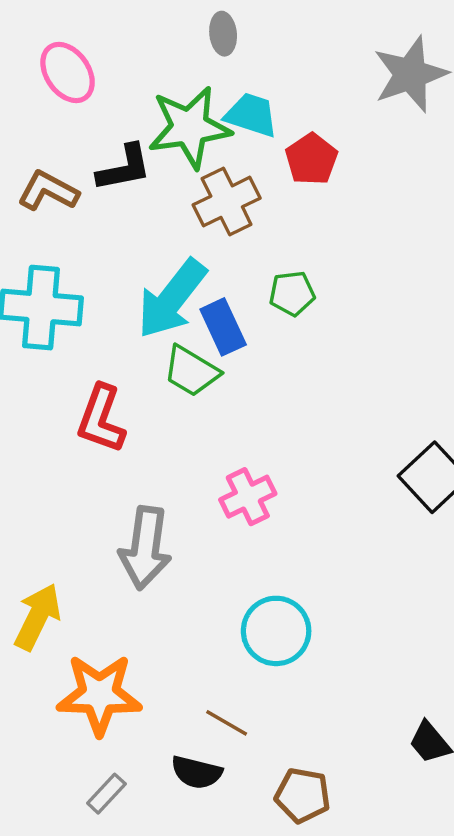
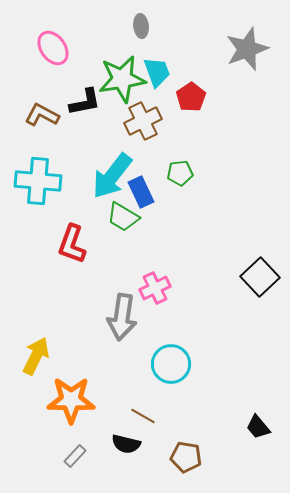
cyan trapezoid: (251, 115) -> (157, 72), turned 52
gray arrow: (145, 548) -> (122, 317), moved

